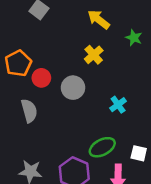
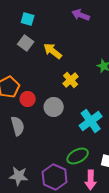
yellow arrow: (99, 19) -> (53, 51), moved
cyan cross: (118, 105) -> (91, 121), size x1.6

